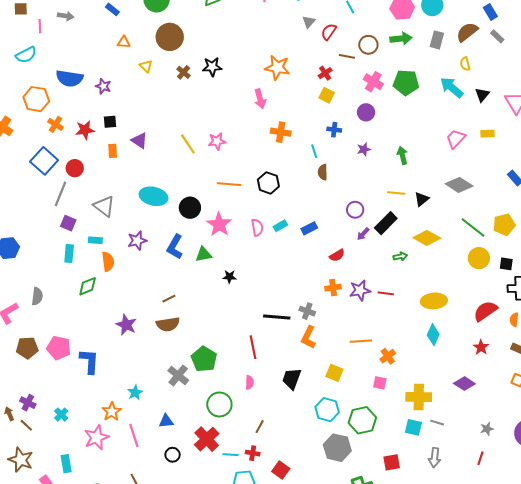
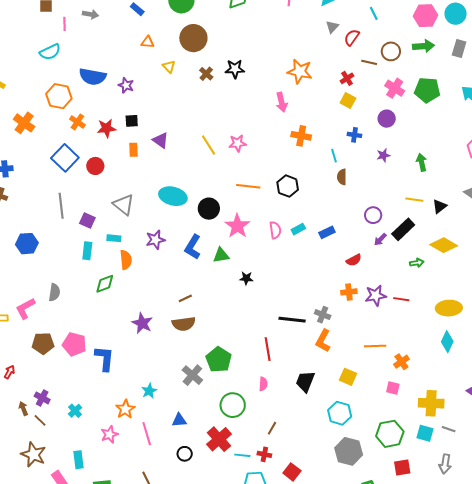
gray line: (61, 194) -> (61, 206), moved, turned -30
green hexagon: (362, 420) -> (390, 434), moved
pink star: (96, 437) -> (109, 434), size x0.7

